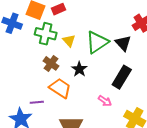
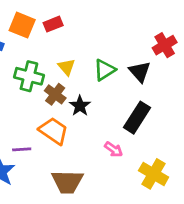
green cross: (46, 34) -> (29, 76), moved
green triangle: (97, 42) -> (104, 70), size x0.7
brown cross: (51, 63) -> (55, 94), moved

